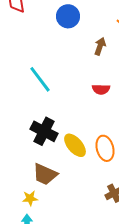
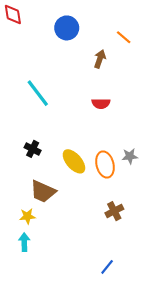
black cross: (44, 131) -> (33, 149), moved, size x0.6

